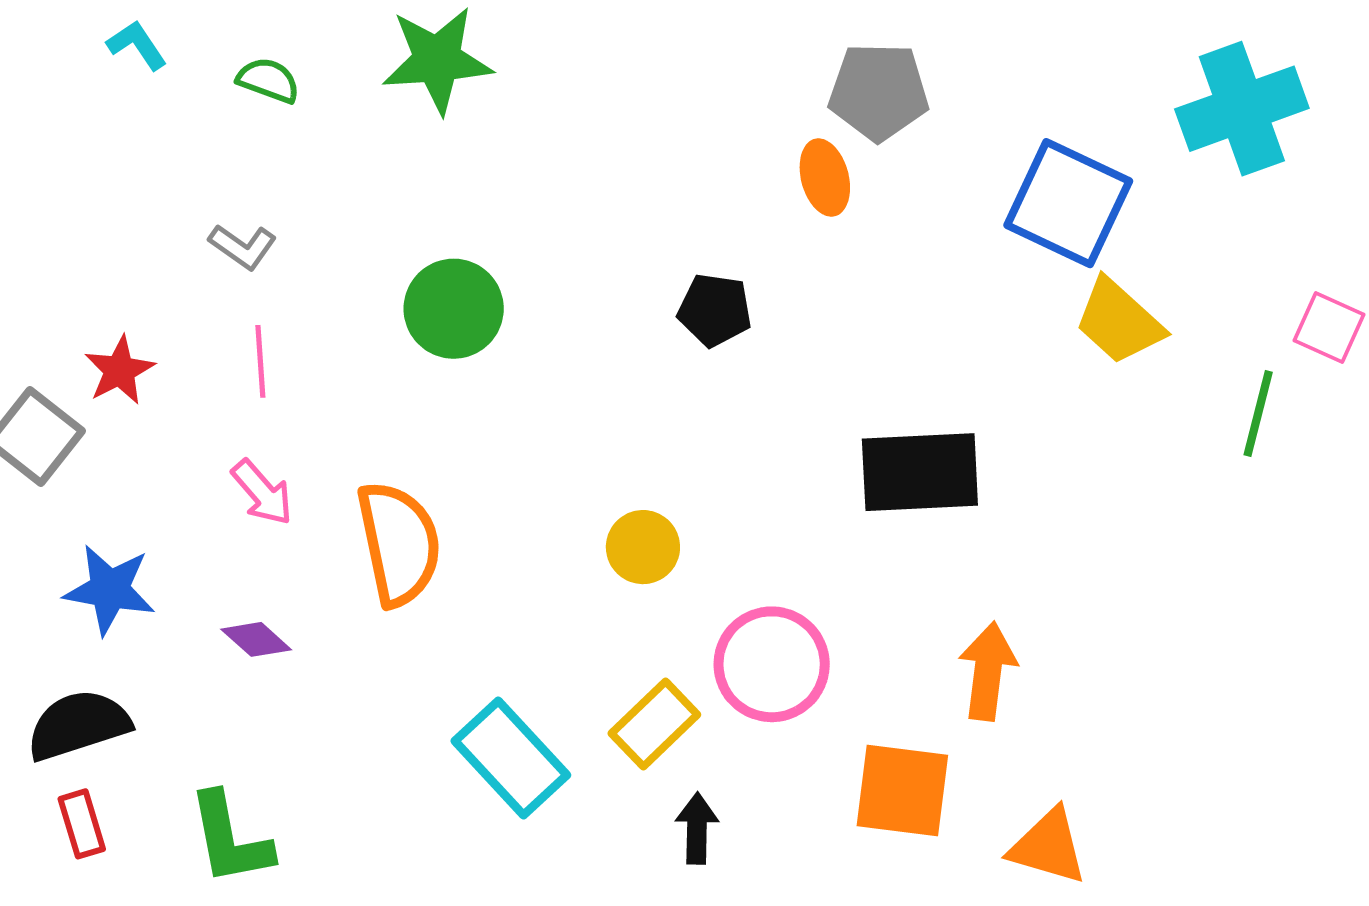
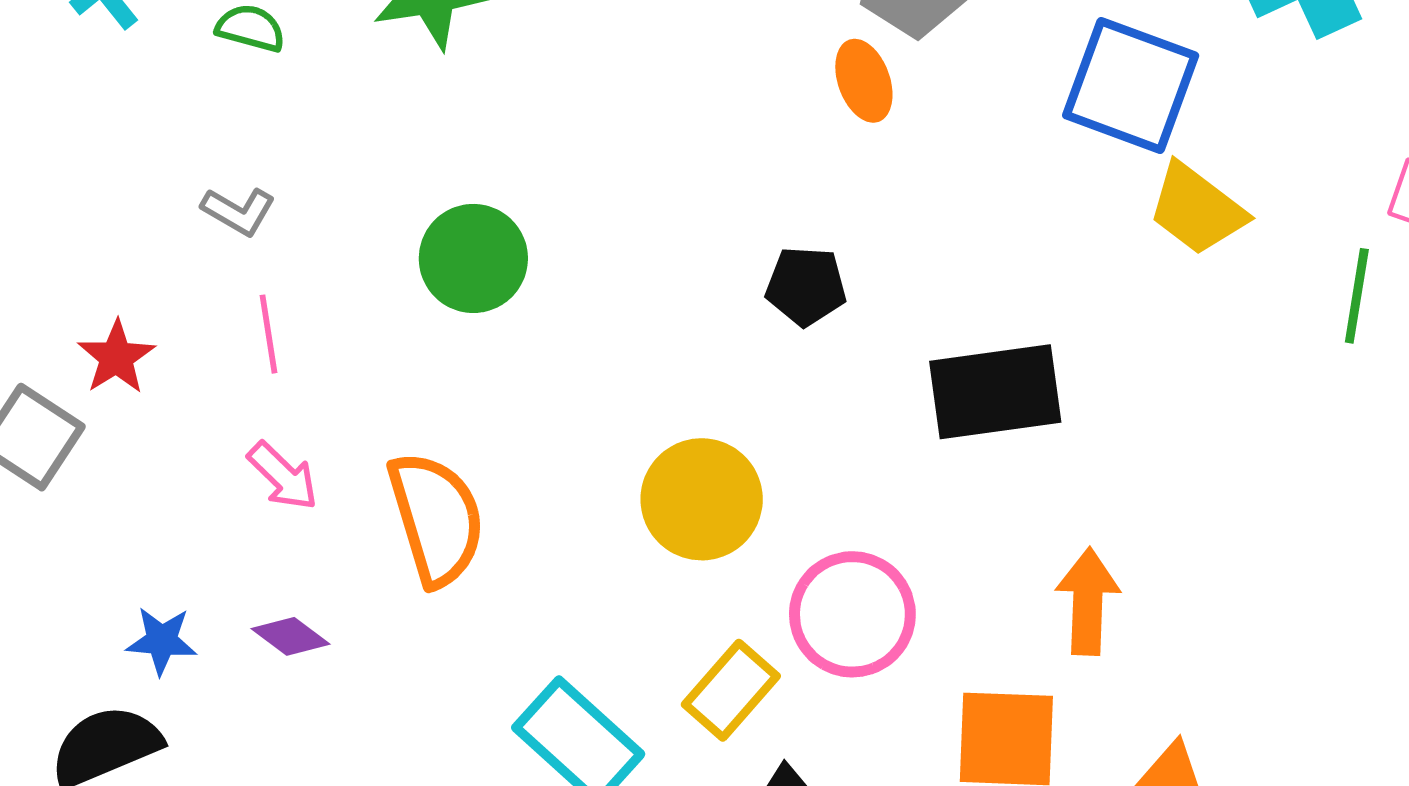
black pentagon: (715, 310) -> (806, 286), moved
yellow circle: (643, 547) -> (702, 499), size x1.5
blue star: (110, 590) -> (162, 641), moved, size x0.7

